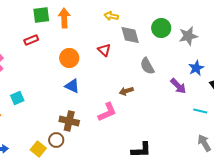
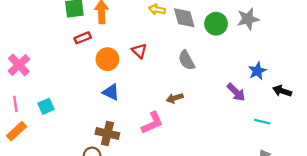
gray diamond: (130, 35) -> (184, 18), moved
gray star: (188, 36) -> (248, 19), moved
red rectangle: (31, 40) -> (83, 38), moved
red triangle: (104, 50) -> (139, 51), moved
gray semicircle: (147, 66) -> (187, 60), moved

